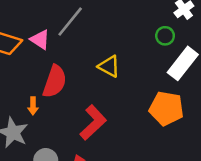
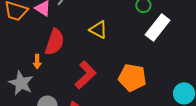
orange pentagon: (166, 108) -> (132, 77), moved

